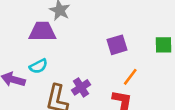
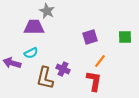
purple cross: (81, 87) -> (63, 69), turned -32

